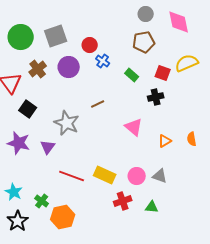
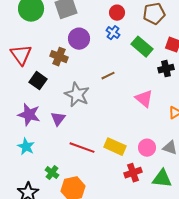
red circle: (90, 45) -> (117, 13), moved
brown cross: (38, 69) -> (59, 57), moved, turned -30
green rectangle: (132, 75) -> (142, 47), size x1.5
cyan star: (14, 192) -> (26, 147), moved
green triangle: (152, 207) -> (162, 179), size x1.5

